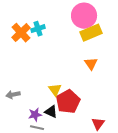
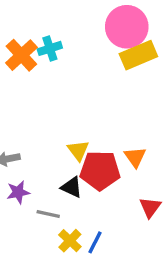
orange triangle: (91, 64) -> (135, 157), moved
red pentagon: (68, 102) -> (100, 171), turned 30
purple star: (35, 115) -> (18, 192), moved

